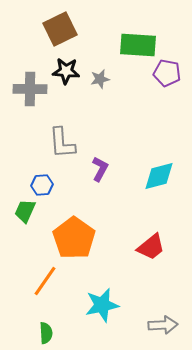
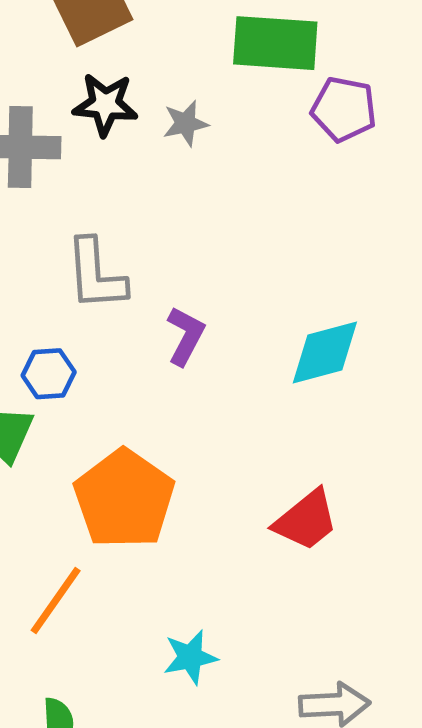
cyan star: (102, 305) -> (190, 657), size x0.7

